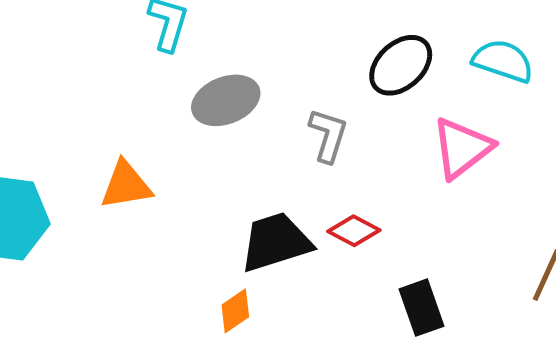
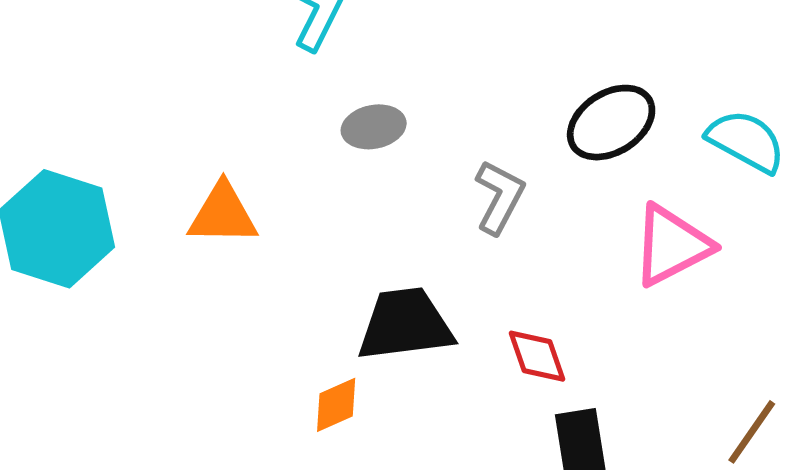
gray ellipse: (226, 100) -> (374, 127), size x0.7
red diamond: (354, 231) -> (537, 356), moved, turned 33

